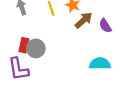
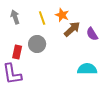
gray circle: (36, 48) -> (37, 44), moved

